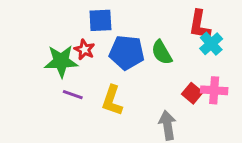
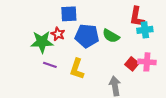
cyan cross: (211, 44) -> (145, 30), turned 35
green semicircle: (162, 52) -> (111, 36), turned -30

